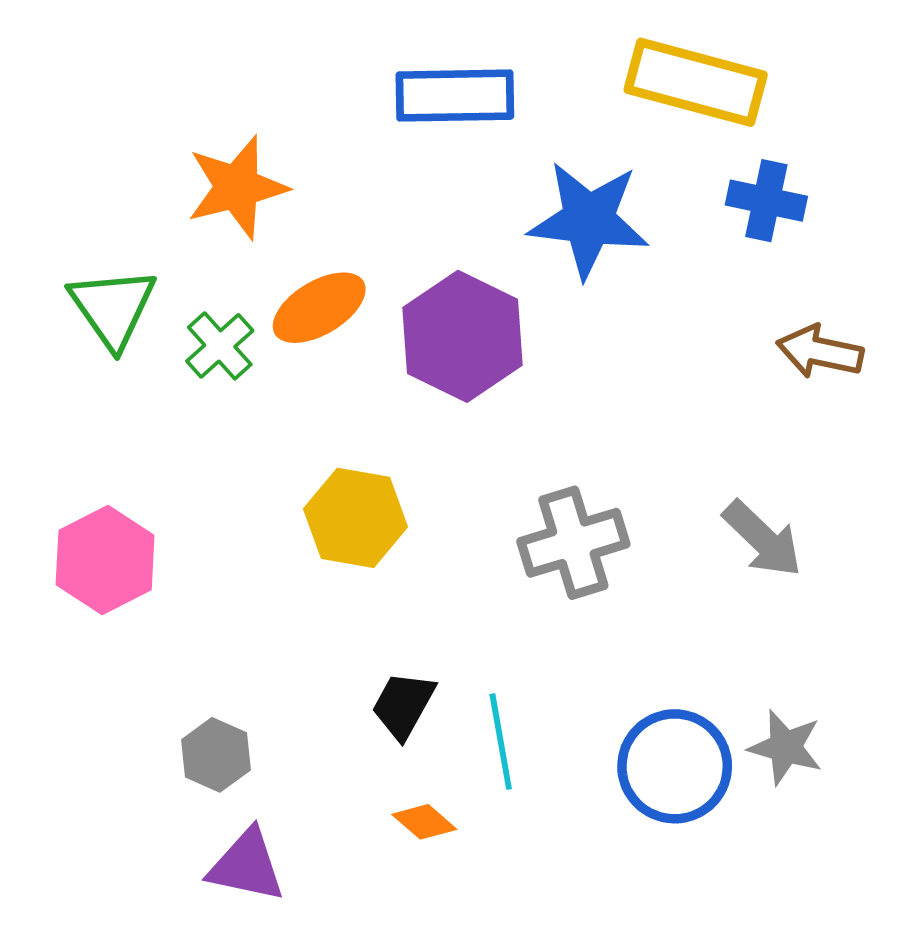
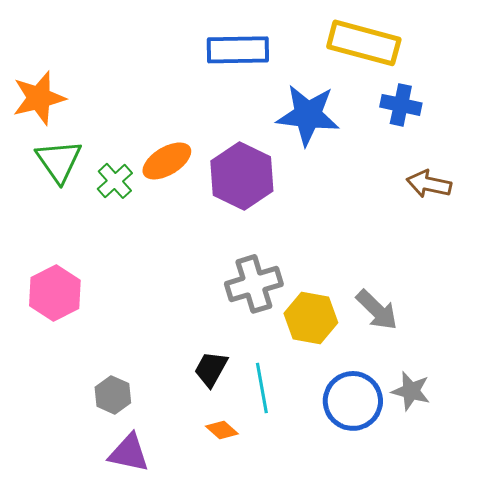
orange star: (237, 187) -> (39, 98), moved
yellow hexagon: (355, 518) -> (311, 318), moved
gray arrow: (763, 539) -> (377, 310), moved
gray cross: (573, 543) -> (254, 284), moved

